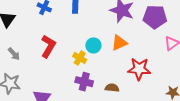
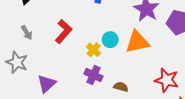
orange triangle: (119, 43) -> (137, 42), size x1.4
red star: (139, 69) -> (167, 80), moved

